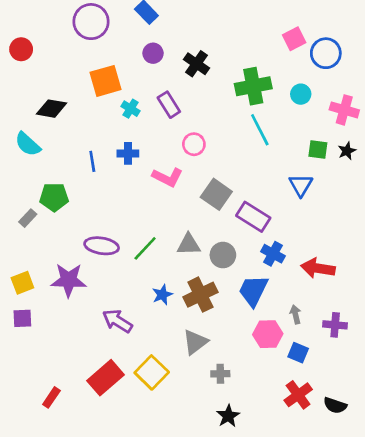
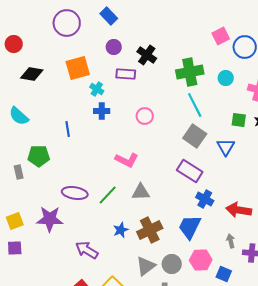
purple rectangle: (169, 105) -> (126, 74), moved, turned -54
black diamond: (51, 109) -> (32, 74), moved
blue cross: (128, 153) -> (102, 111), moved
pink L-shape: (168, 177) -> (127, 160), moved
gray square: (216, 194) -> (195, 136), moved
gray rectangle: (28, 218) -> (19, 172), turned -56
gray circle: (223, 255) -> (172, 264), moved
gray arrow: (295, 314) -> (231, 241), moved

